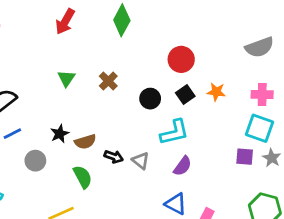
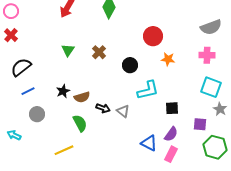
orange star: (216, 92) -> (168, 59), moved
black square: (185, 95) -> (172, 108), moved, turned 32
pink cross: (262, 95) -> (207, 55), moved
purple square: (245, 157) -> (200, 124), moved
gray circle: (35, 161) -> (37, 114), moved
purple semicircle: (183, 166) -> (171, 134), moved

